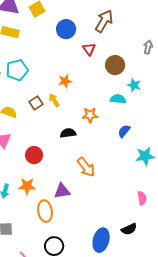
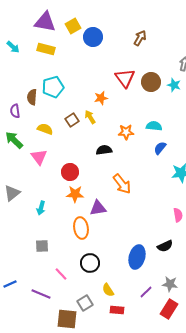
brown arrow: (104, 21) -> (140, 38), size x0.7
blue circle: (66, 29) -> (93, 37), moved
red triangle: (89, 49) -> (125, 78), moved, size x1.5
cyan star: (134, 85) -> (174, 85), moved
cyan semicircle: (118, 99) -> (154, 126), moved
orange star: (27, 186) -> (75, 194), moved

